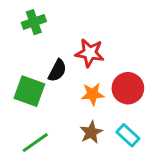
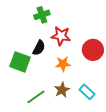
green cross: (34, 22) -> (42, 15), moved
red circle: (128, 88) -> (93, 50), moved
green line: (35, 143) -> (36, 97), moved

